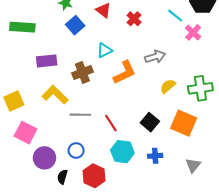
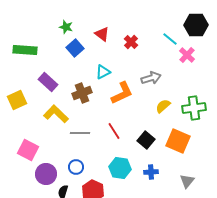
purple rectangle: (47, 61) -> (48, 82), turned 48
yellow square: (14, 101) -> (17, 100), moved
red line: (111, 123) -> (114, 131), moved

